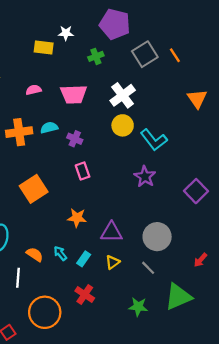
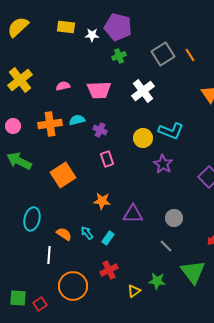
purple pentagon: (115, 24) -> (118, 27), moved
yellow rectangle: (44, 48) -> (66, 27), moved
yellow circle: (123, 125) -> (143, 138), moved
cyan L-shape: (154, 140) -> (171, 131), turned -30
gray circle: (157, 237) -> (174, 218), size x0.7
yellow triangle: (113, 262) -> (134, 291), moved
red cross: (85, 294) -> (109, 270), turned 30
green triangle: (178, 297) -> (193, 272), turned -44

